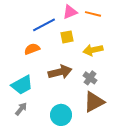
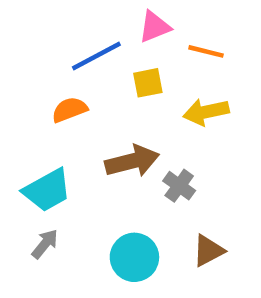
orange line: (93, 14) -> (206, 51), moved
gray cross: (90, 78) -> (179, 186), moved
brown triangle: (94, 102) -> (208, 251), moved, size x0.7

